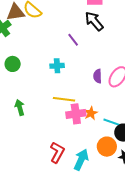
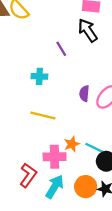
orange star: (91, 113) -> (72, 144), moved
pink cross: (76, 114) -> (55, 157), moved
orange circle: (107, 147) -> (86, 187), moved

